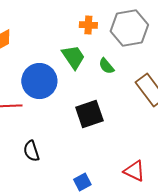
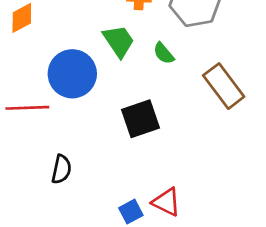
black semicircle: (31, 151) -> (61, 169), turned -150
red triangle: (134, 171) -> (166, 202), moved

